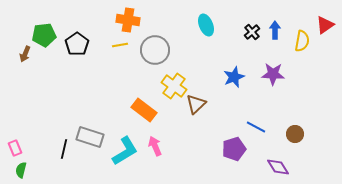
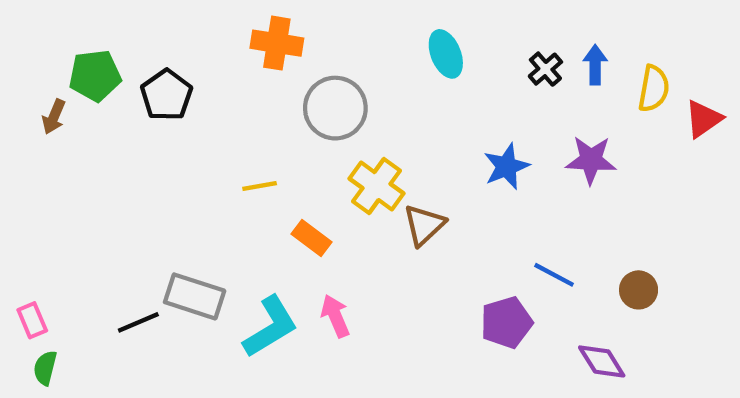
red triangle: (325, 25) -> (703, 119), moved
yellow line: (120, 45) -> (260, 186), moved
orange rectangle: (144, 110) -> (312, 238), size x0.7
black line: (64, 149) -> (138, 322), turned 54

